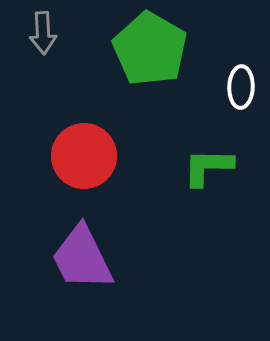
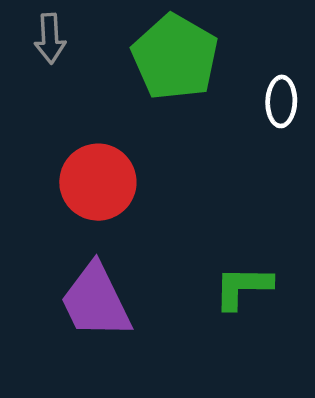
green L-shape: (208, 167) -> (243, 287), moved

